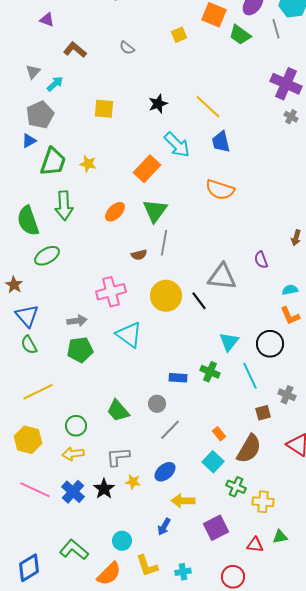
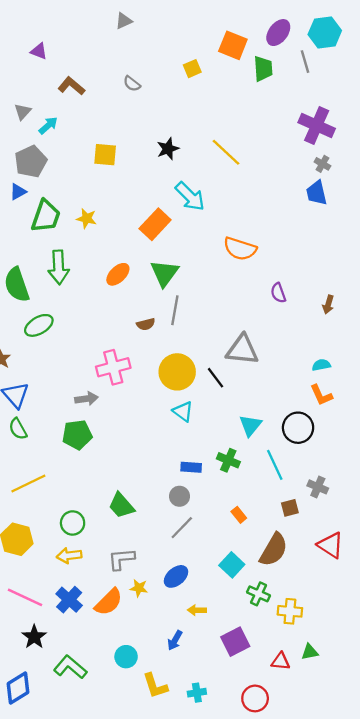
green trapezoid: (240, 35) -> (263, 69), turned -130
blue trapezoid: (221, 142) -> (317, 193), moved
purple semicircle: (261, 260) -> (278, 293), moved
gray arrow: (77, 321) -> (87, 399), moved
cyan triangle: (129, 335) -> (183, 411), moved, size x0.7
gray circle: (157, 404) -> (179, 496), moved
orange rectangle: (219, 434) -> (239, 515), moved
black star: (104, 489) -> (34, 637), moved
yellow arrow: (183, 501) -> (197, 610), size x0.7
orange semicircle: (109, 574) -> (109, 602), moved

